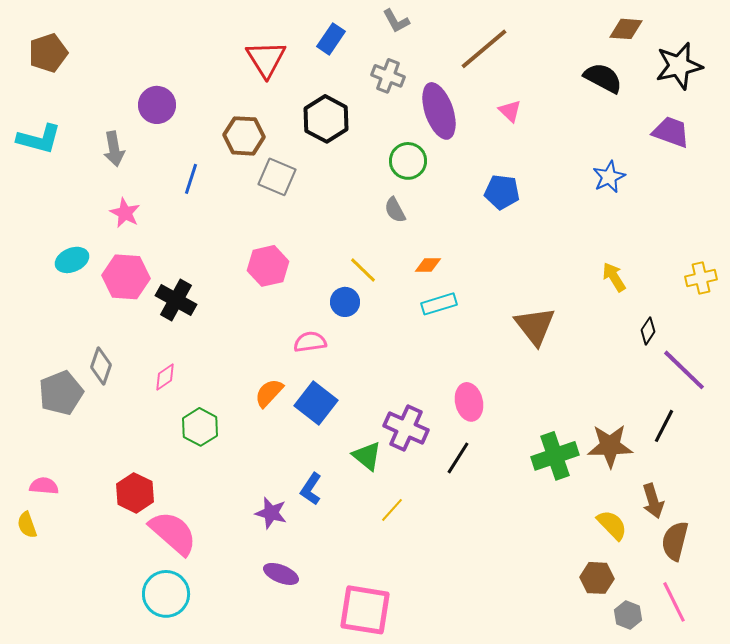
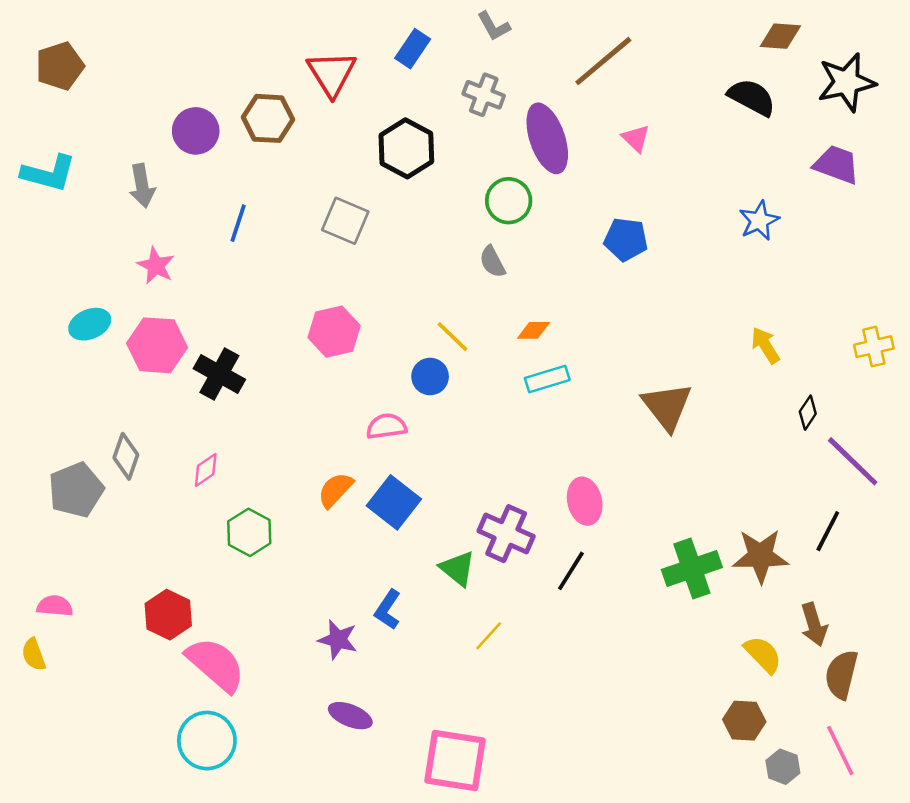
brown hexagon: (244, 136) -> (268, 118), moved

